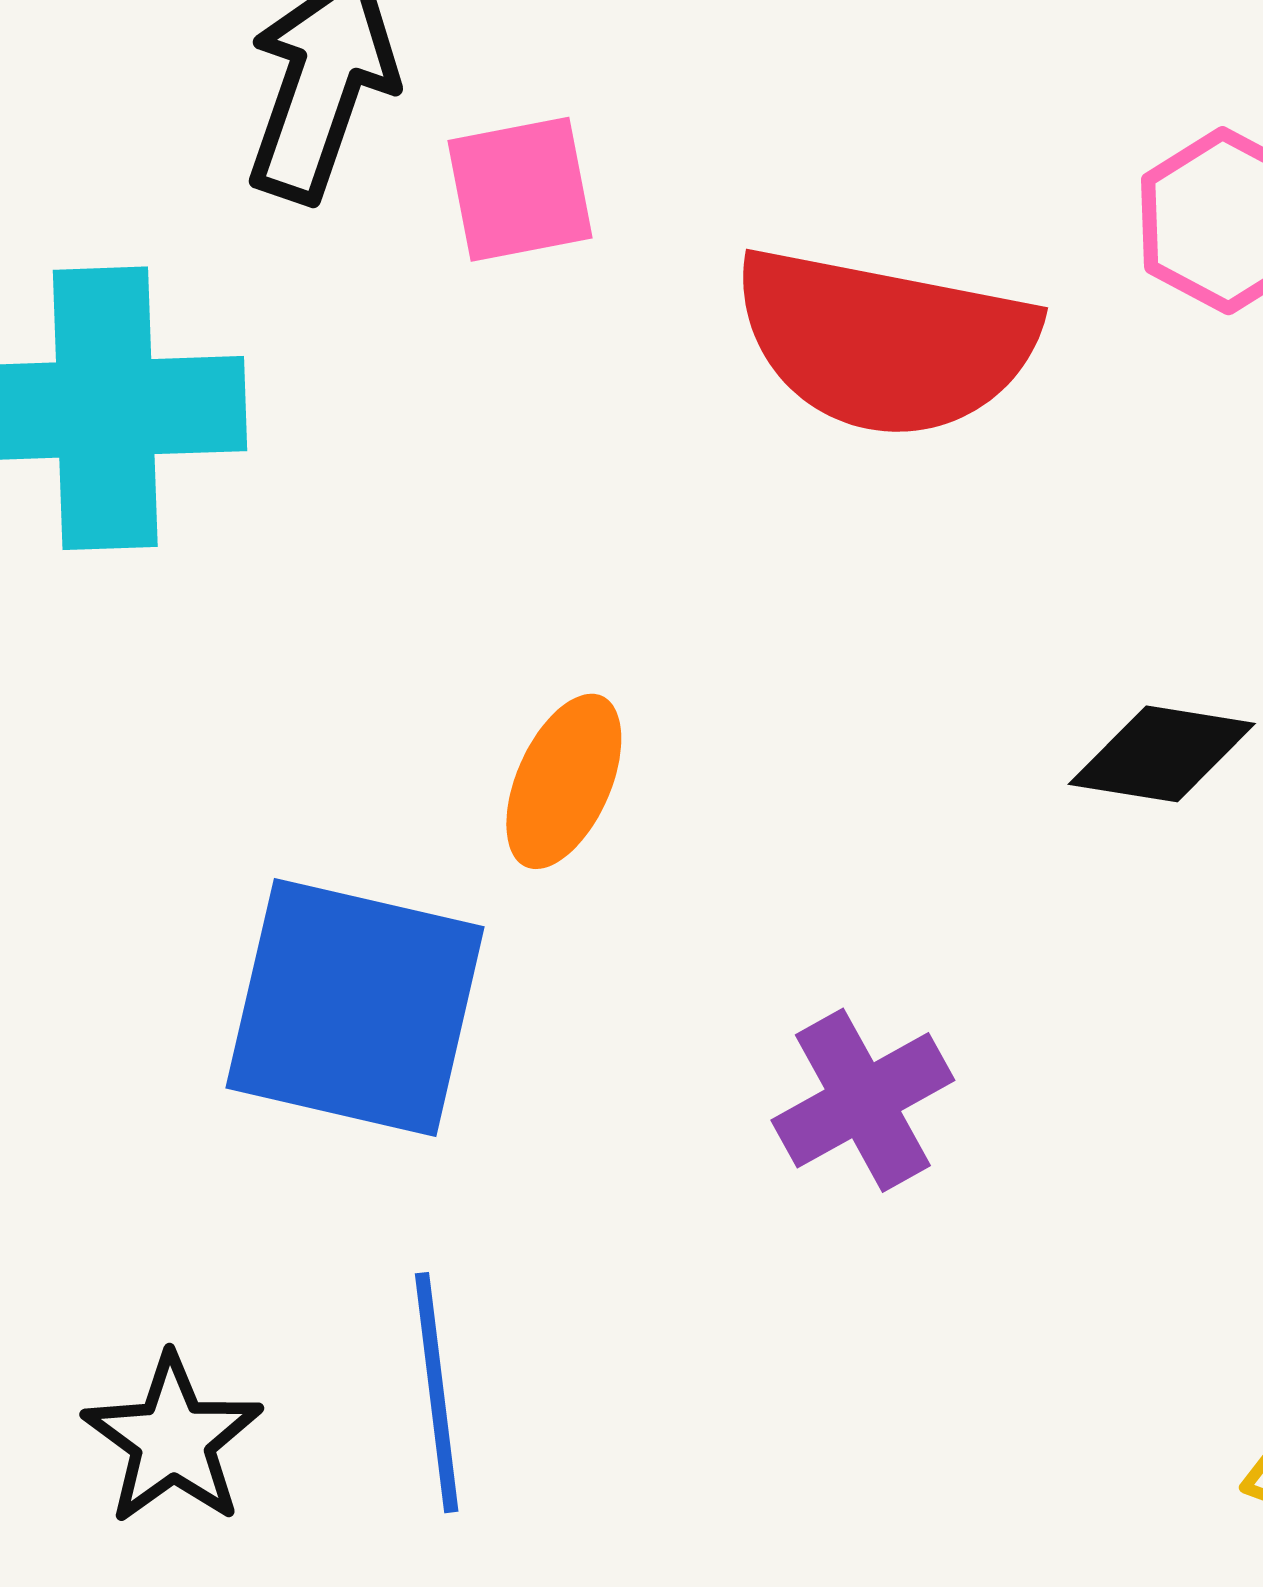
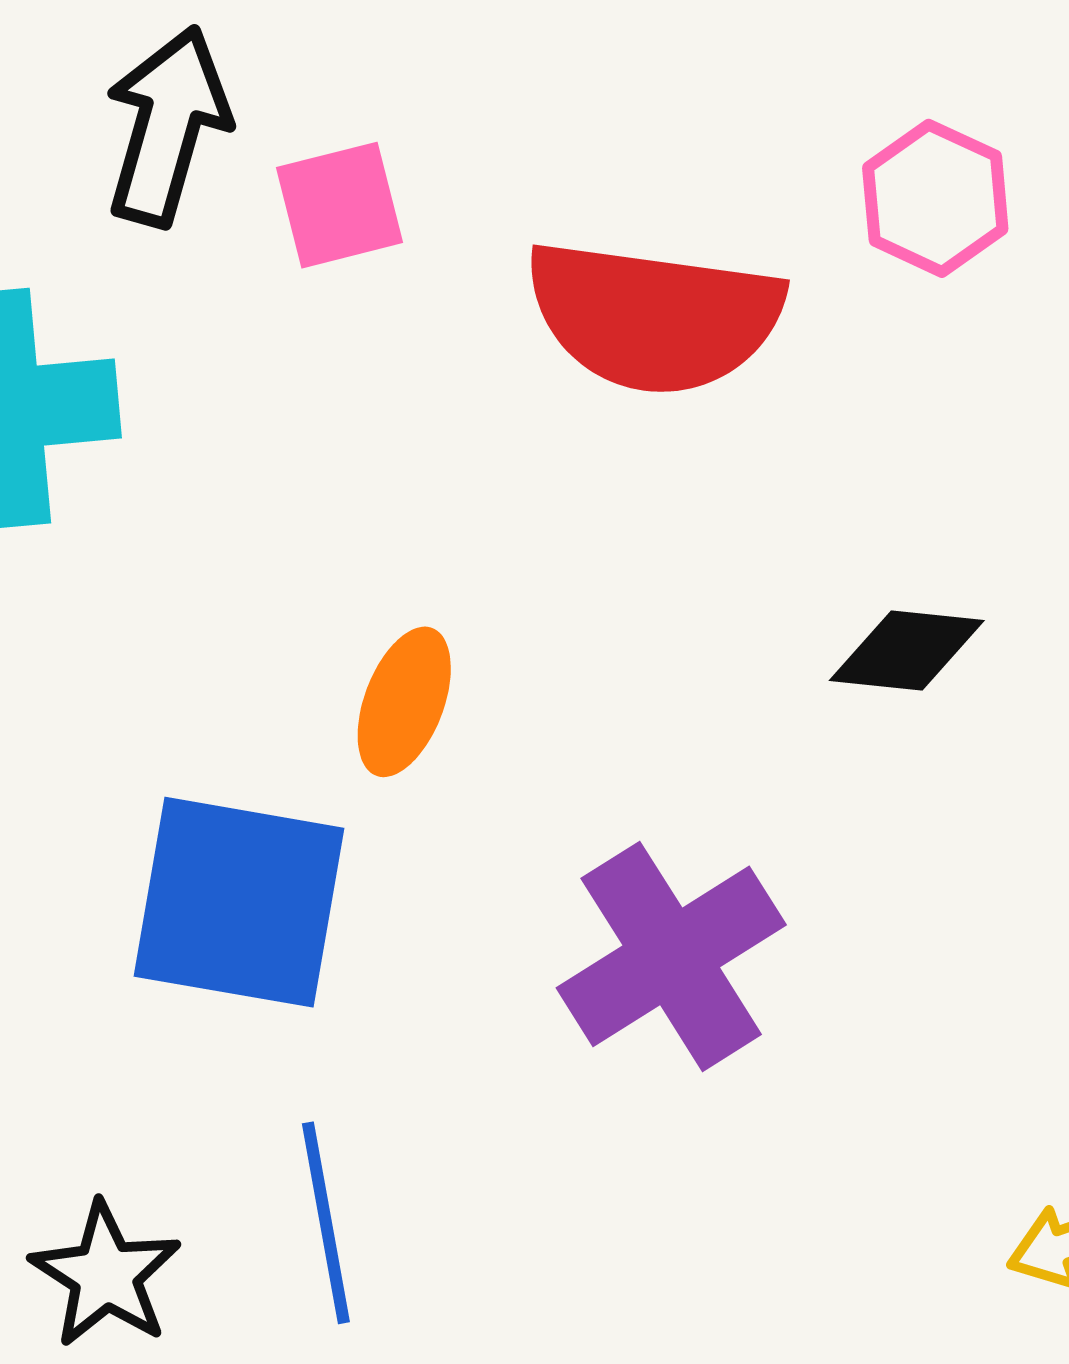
purple cross: (863, 1100) -> (671, 956), size x1.5

